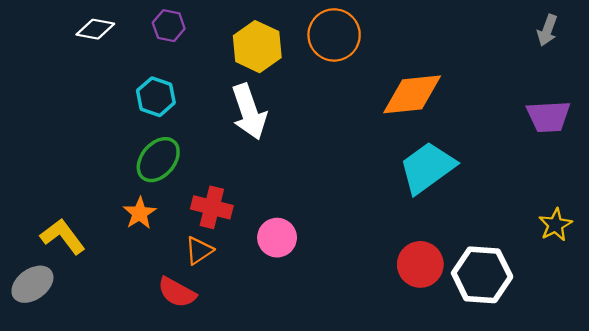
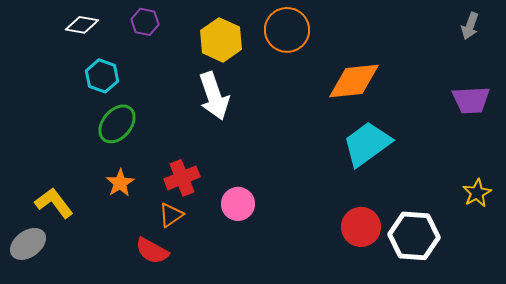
cyan hexagon: (156, 97) -> (102, 76), moved
green ellipse: (158, 160) -> (117, 124), moved
red cross: (212, 207) -> (182, 178), turned -36

